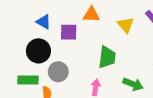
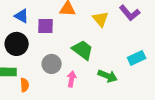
green trapezoid: (107, 57) -> (83, 50), turned -60
gray circle: (58, 72) -> (52, 64), moved

